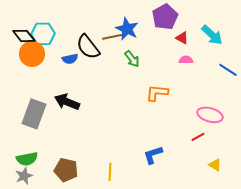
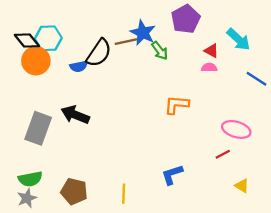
red triangle: (182, 38) -> (211, 51), moved
black semicircle: (88, 47) -> (99, 53), turned -108
green arrow: (132, 59) -> (160, 51), moved

